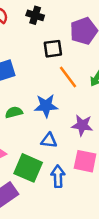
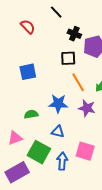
black cross: (35, 15) -> (74, 34), moved
green semicircle: (14, 112) -> (31, 114), moved
purple star: (82, 125) -> (87, 108), moved

